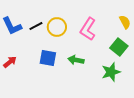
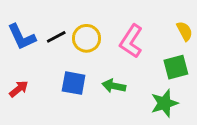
green square: (119, 47) -> (176, 67), turned 36

